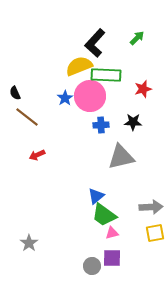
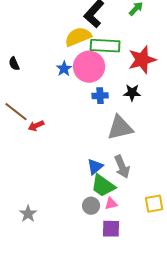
red star: (143, 89) -> (142, 60), size x1.6
brown line: (27, 117) -> (16, 112), moved
gray arrow: (151, 207) -> (122, 167), moved, turned 70
gray circle: (92, 266) -> (91, 206), moved

